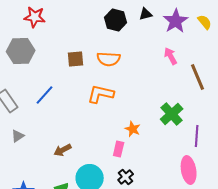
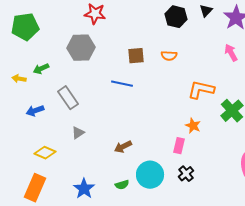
black triangle: (146, 14) -> (206, 11), turned -32
orange semicircle: (109, 59) -> (169, 56), size x0.7
orange L-shape: (101, 94) -> (201, 90), moved
blue line: (45, 95) -> (122, 84), moved, turned 60

